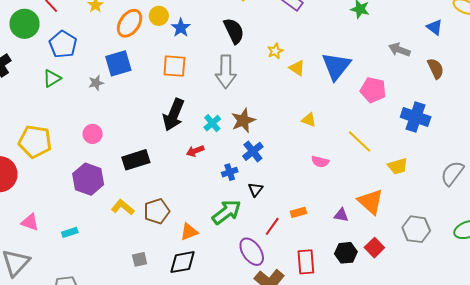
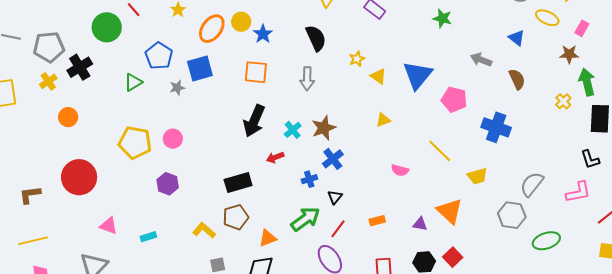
blue pentagon: (63, 44) -> (159, 56), moved
gray arrow: (226, 72) -> (307, 79), size x0.7
yellow triangle: (309, 120) -> (383, 120), moved, turned -42
yellow pentagon: (35, 142) -> (135, 143), moved
black rectangle: (136, 160) -> (238, 182), moved
purple hexagon: (88, 179) -> (168, 184), size x0.7
yellow L-shape: (123, 207) -> (204, 230), moved
red line: (272, 226) -> (338, 229), moved
gray hexagon: (416, 229) -> (512, 215), moved

